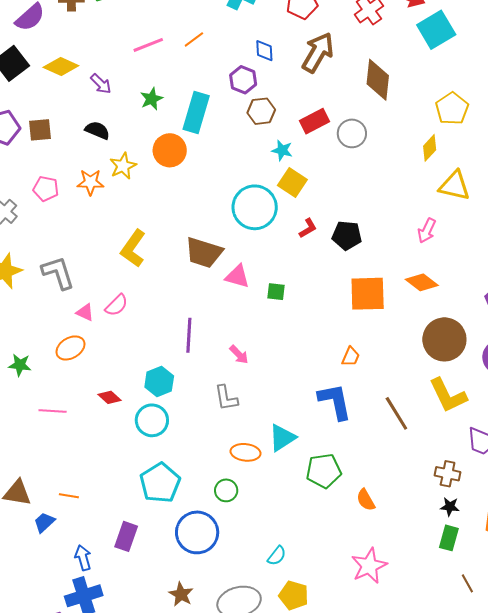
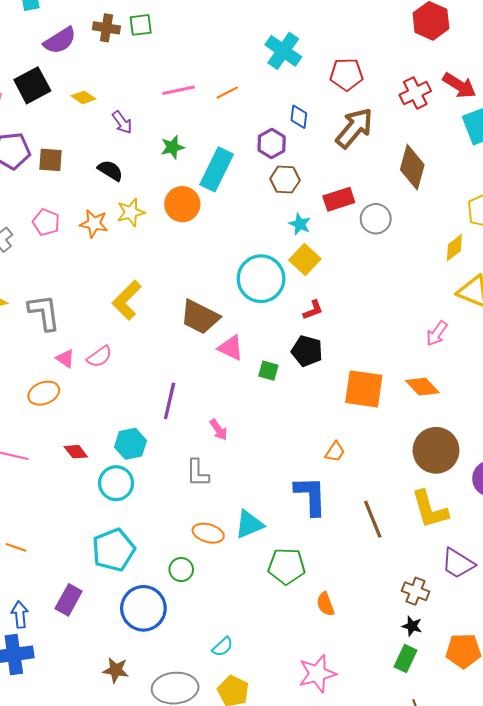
yellow diamond: (61, 67) -> (84, 97), size x0.7
black pentagon: (347, 235) -> (307, 351), moved
brown star: (181, 594) -> (116, 670), turned -30

